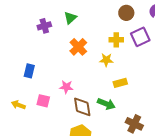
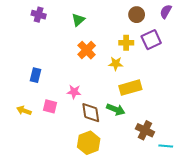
purple cross: (44, 26) -> (39, 15), moved, turned 32
yellow rectangle: (120, 83) -> (130, 88), size x1.5

